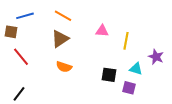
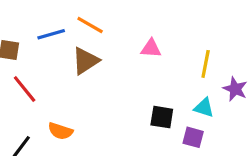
blue line: (25, 16) -> (51, 34), moved
yellow line: (126, 41) -> (206, 64), moved
orange semicircle: (64, 67) -> (60, 131), moved

